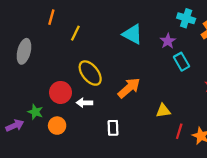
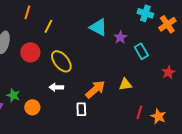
purple star: (168, 41) -> (120, 37), moved
orange arrow: (129, 88) -> (95, 89), moved
red circle: (60, 92) -> (30, 52), moved
yellow triangle: (163, 111) -> (125, 84), moved

